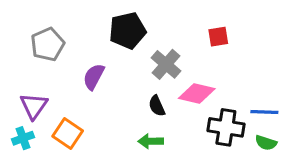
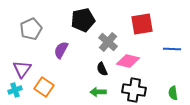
red square: (218, 37) -> (142, 24), size x1.6
blue line: (264, 112) -> (172, 49), moved
black cross: (226, 127) -> (134, 90), moved
green semicircle: (266, 143) -> (173, 93), turned 64

